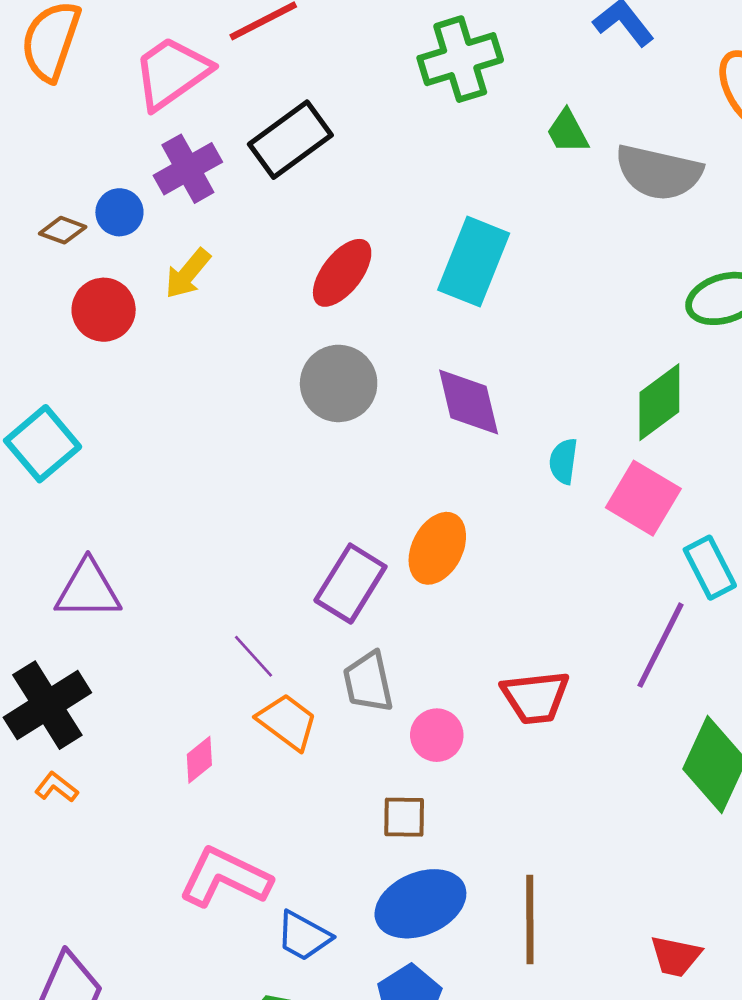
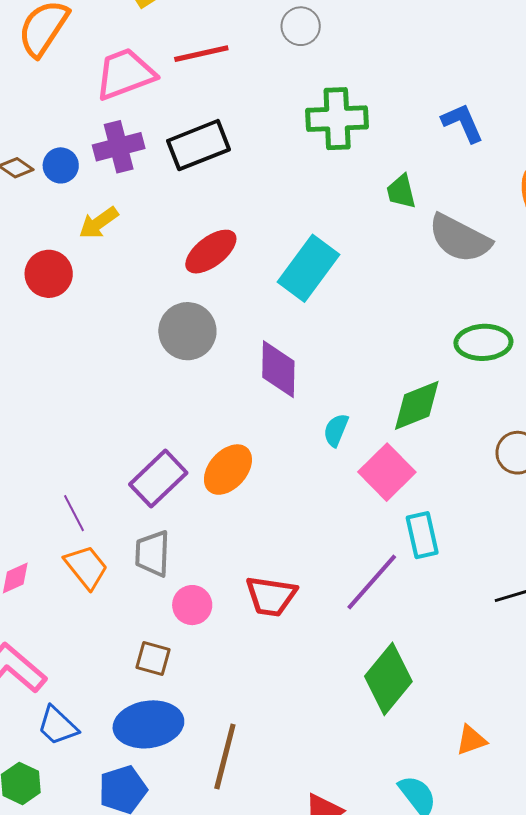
red circle: (104, 310) -> (49, 274), moved

